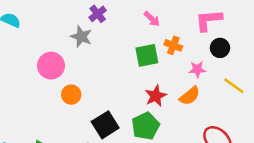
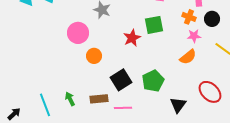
orange cross: (173, 45) -> (189, 17), moved
red star: (156, 96) -> (132, 38), moved

